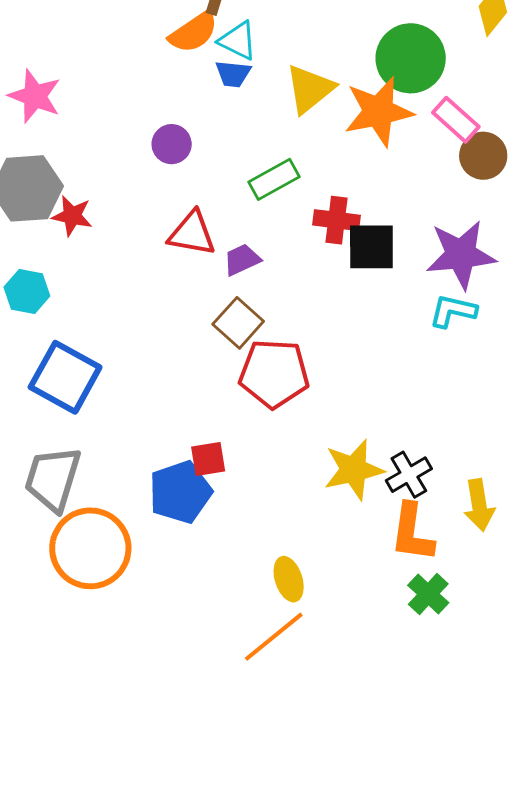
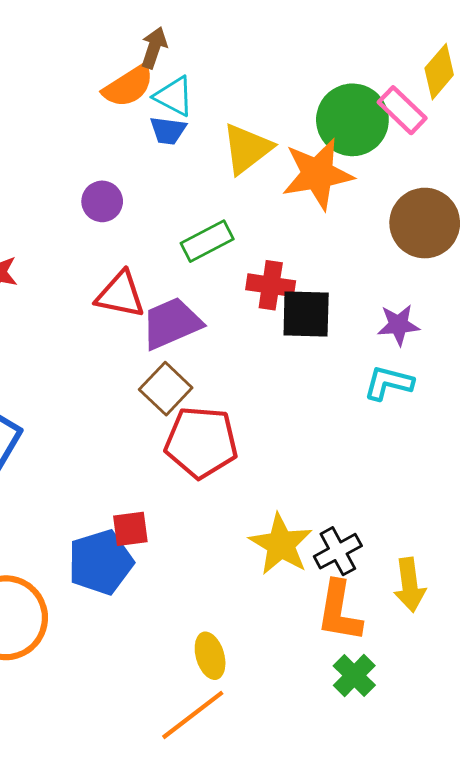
pink rectangle: (456, 120) -> (402, 110), moved
brown circle: (483, 156) -> (425, 223), size x1.4
purple star: (461, 255) -> (398, 325), size x0.6
purple trapezoid: (242, 260) -> (171, 323), size x1.6
yellow star: (354, 470) -> (281, 544), turned -30

